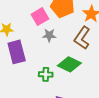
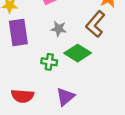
gray star: (49, 35) -> (59, 29), moved

